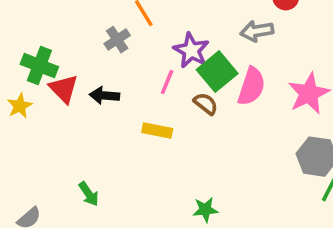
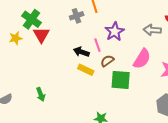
green square: (217, 72) -> (121, 80), moved, turned 30
pink line: (167, 82) -> (97, 45), turned -56
black arrow: (104, 96) -> (81, 52), moved
brown semicircle: (206, 104) -> (107, 61), moved, turned -88

